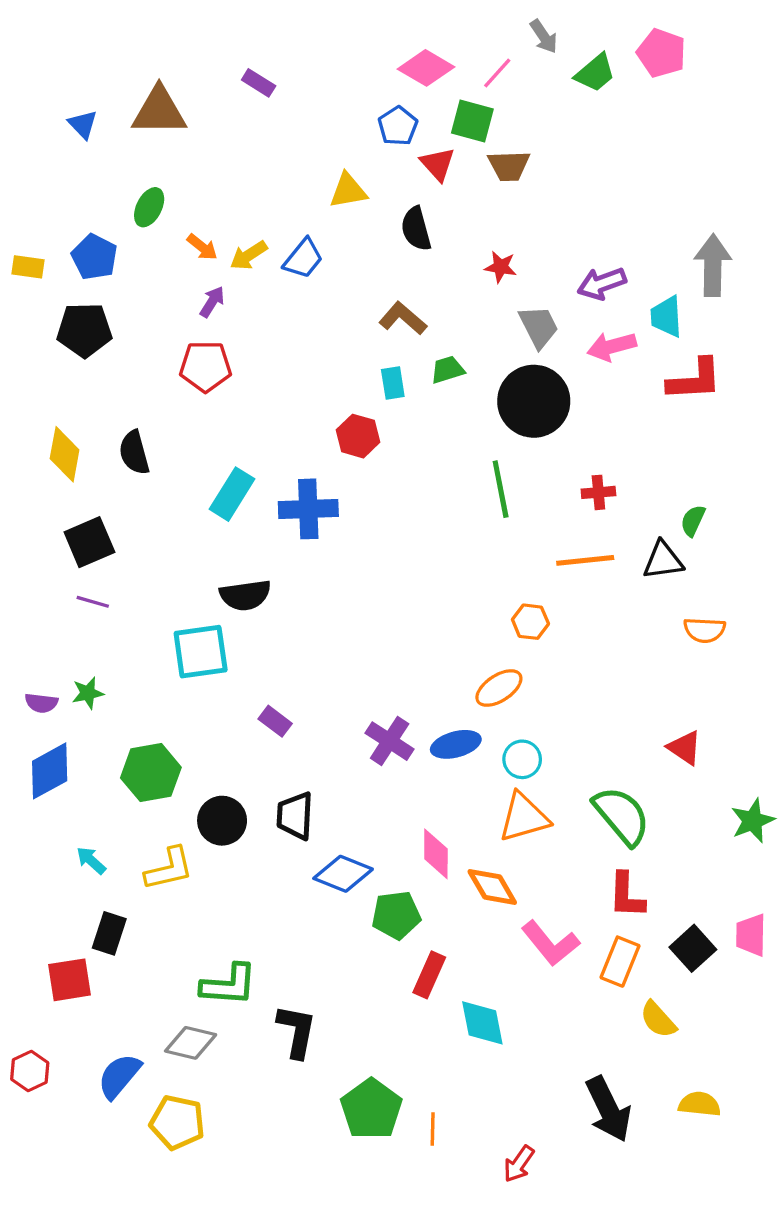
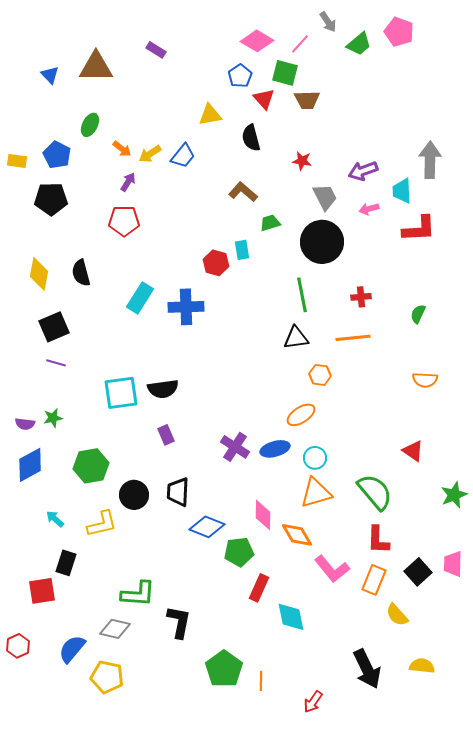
pink arrow: (612, 346) -> (369, 209), size x0.7
cyan rectangle: (393, 383) -> (242, 250), moved
black triangle: (663, 560) -> (296, 338), moved
black semicircle: (245, 595) -> (163, 389), moved
purple rectangle: (275, 721) -> (166, 435), turned 30

